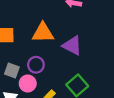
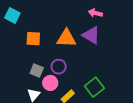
purple triangle: (72, 46) -> (91, 35), moved

